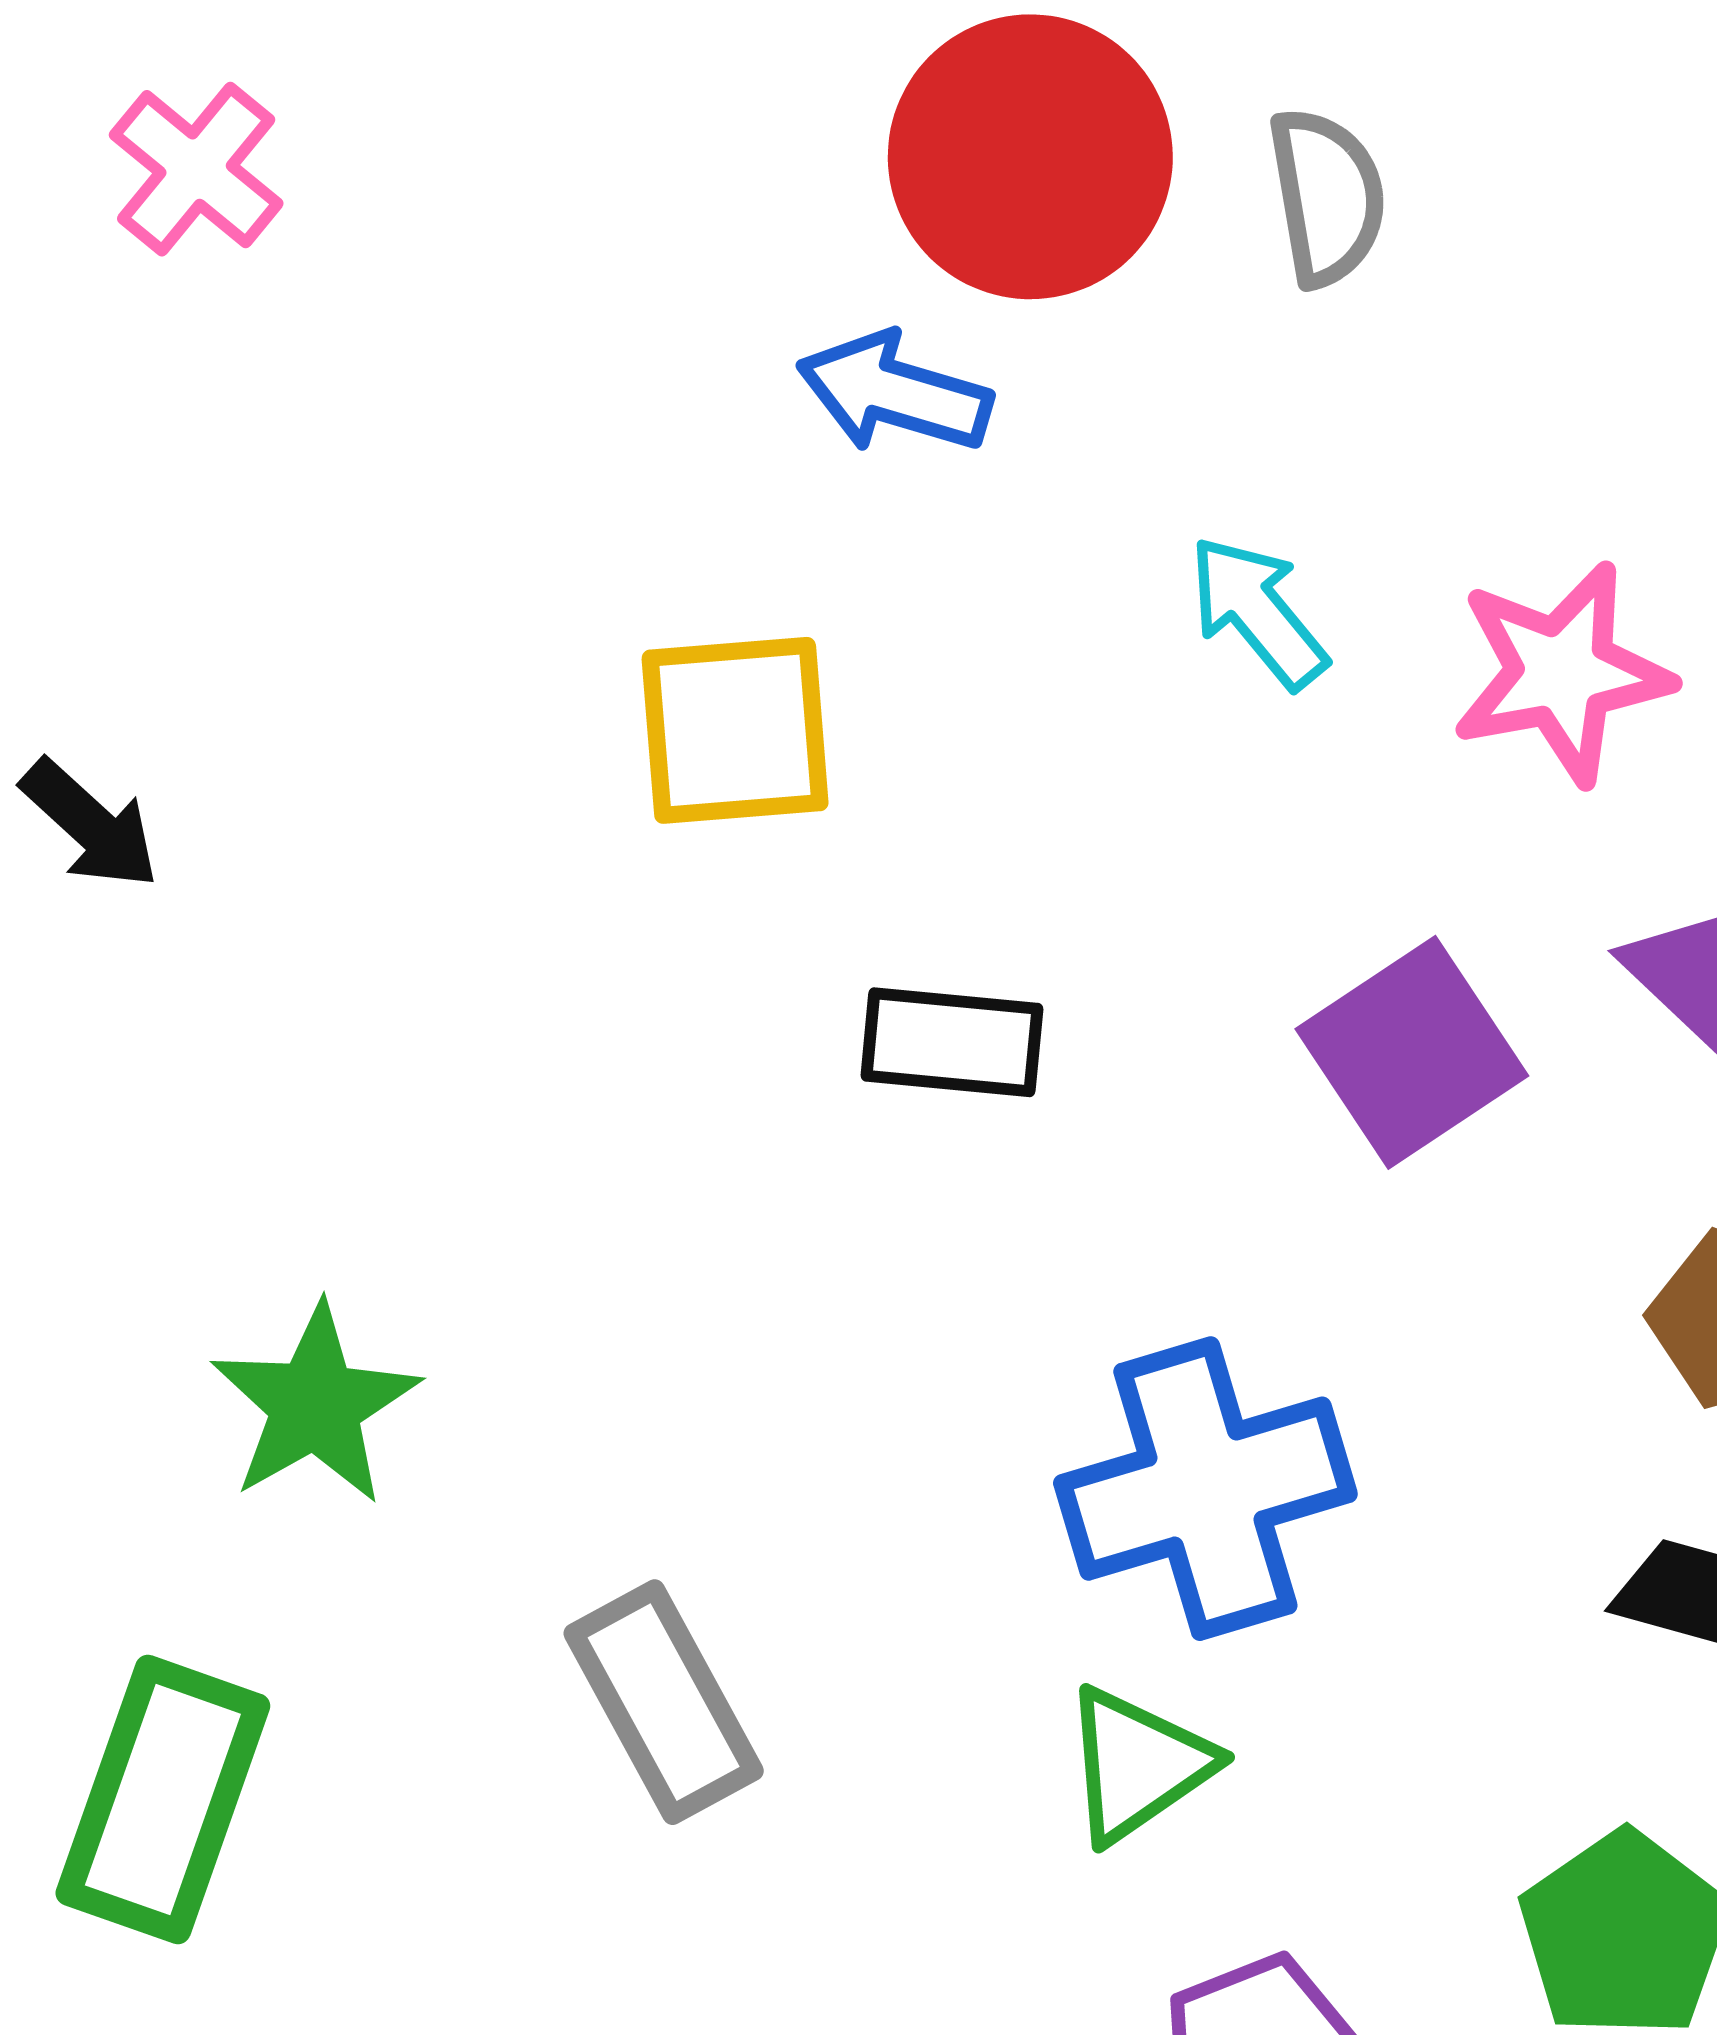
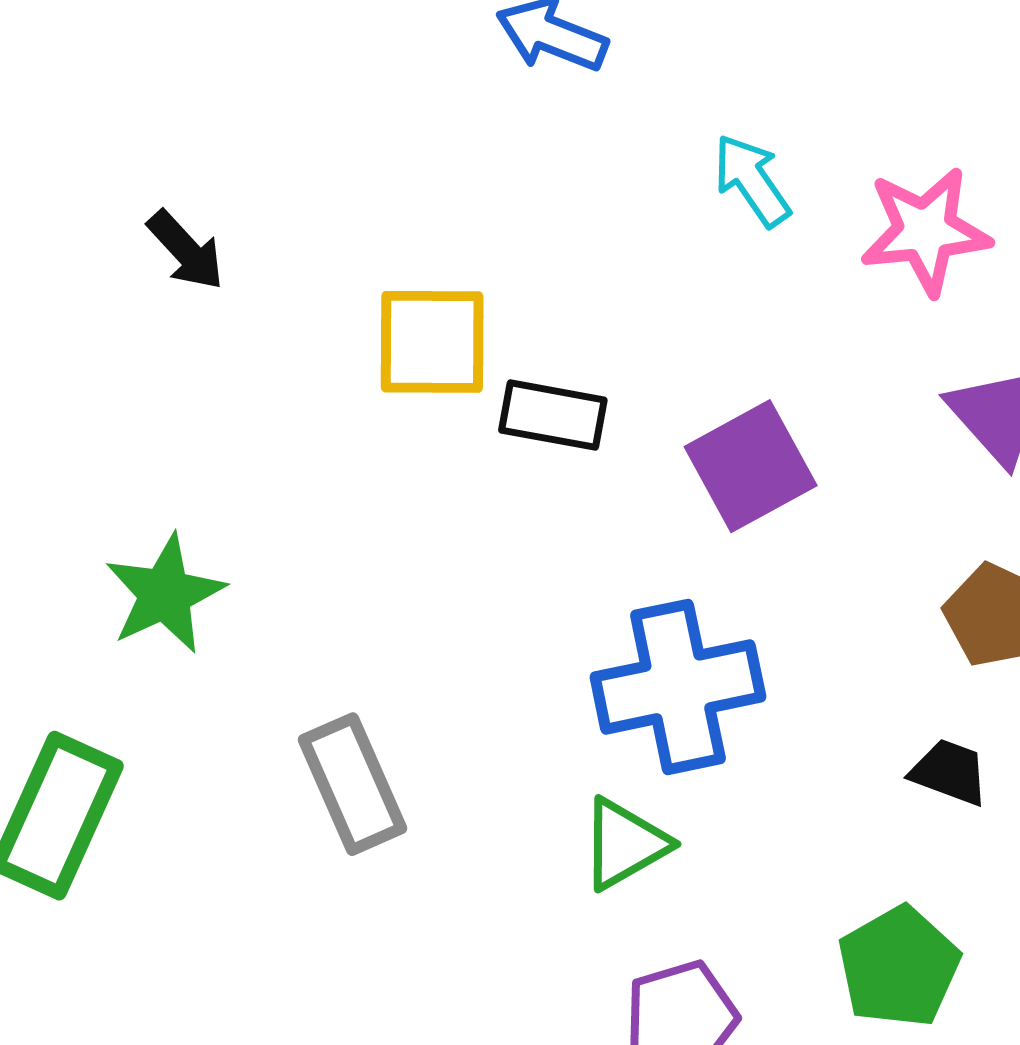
yellow square: (735, 730) -> (432, 342), moved
black arrow: (90, 824) -> (186, 250), moved
purple square: (1412, 1052) -> (751, 466), moved

